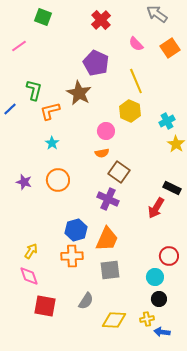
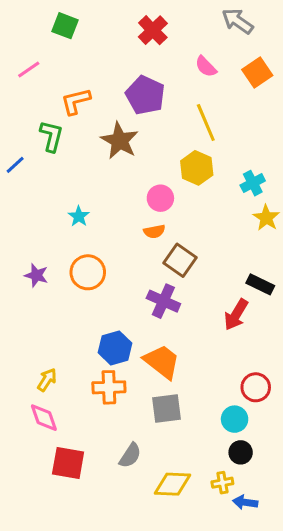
orange L-shape: (50, 111) -> (76, 101), moved
orange trapezoid: (107, 239) -> (162, 362), turned -76

